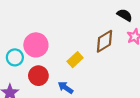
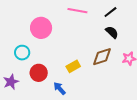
black semicircle: (125, 15) -> (112, 32), moved
pink circle: (36, 45) -> (41, 28), moved

